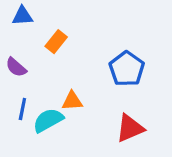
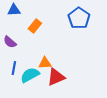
blue pentagon: (127, 69) -> (79, 18), moved
red triangle: (130, 128) -> (56, 77), moved

